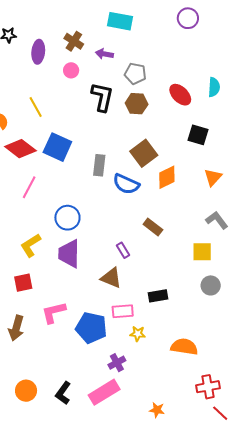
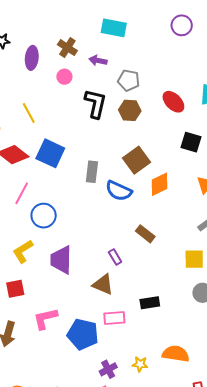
blue circle: (67, 218) -> (44, 216), moved
yellow star: (138, 334) -> (140, 364), moved

